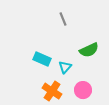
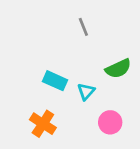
orange cross: (52, 91) -> (43, 124), moved

